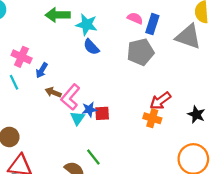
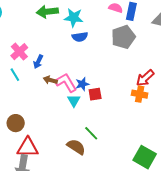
blue semicircle: (91, 47) -> (80, 37), turned -49
pink cross: (22, 57) -> (19, 52), turned 30
pink L-shape: (70, 97) -> (66, 83), turned 115
blue star: (89, 110) -> (82, 84), moved

